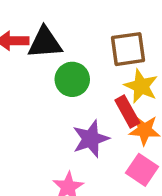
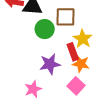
brown square: (128, 49) -> (66, 17), moved

